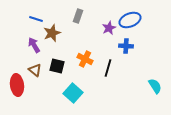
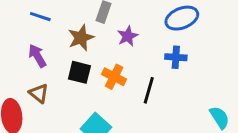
purple star: (109, 28) -> (128, 36), moved
brown star: (52, 33) -> (81, 38), moved
black square: (57, 66) -> (79, 72), moved

